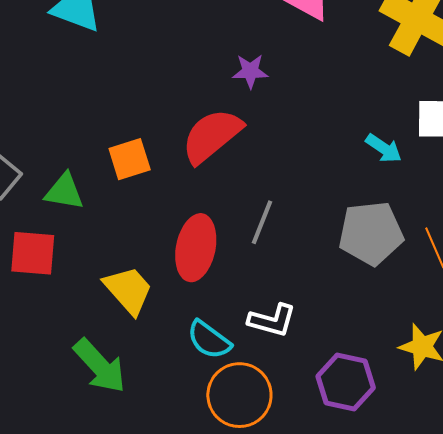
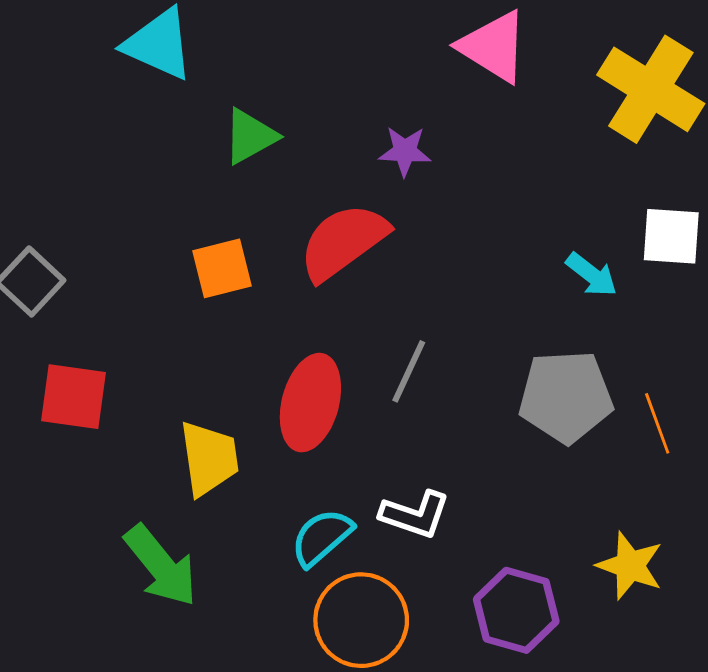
green triangle: (64, 192) -> (250, 136), moved, turned -42
yellow trapezoid: (128, 290) -> (209, 458), turned 30
cyan semicircle: (209, 340) -> (322, 537), turned 99

